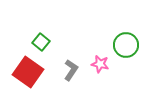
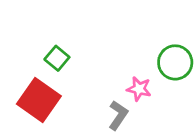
gray L-shape: (71, 70) -> (118, 115), moved

